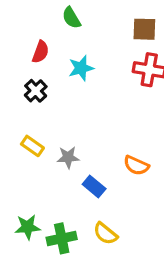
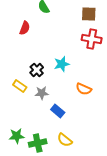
cyan star: (81, 68) -> (62, 64), moved
black cross: (36, 91) -> (37, 70), moved
orange semicircle: (136, 165) -> (84, 89), moved

